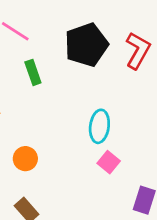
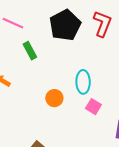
orange circle: (25, 159) -> (54, 98), moved

